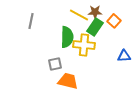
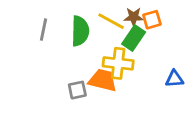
orange square: (114, 21) -> (152, 20), moved, turned 32
green semicircle: (67, 37) -> (80, 31), moved
orange trapezoid: (68, 81) -> (103, 80), moved

